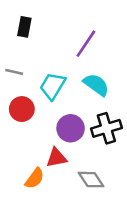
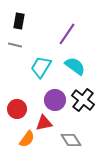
gray line: (14, 72) -> (15, 45), moved
red circle: (22, 109) -> (17, 109), moved
black cross: (106, 128) -> (83, 100), turned -35

